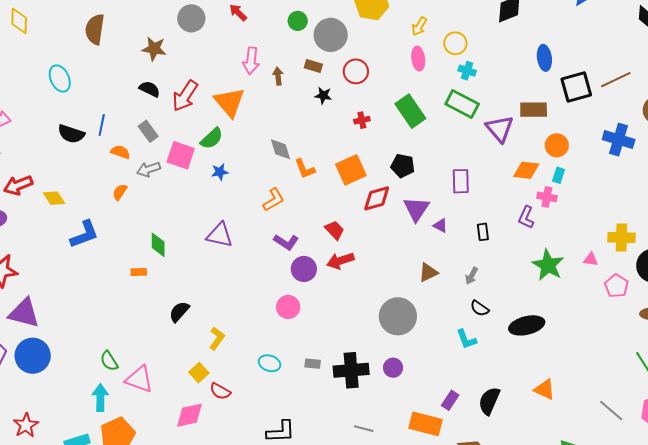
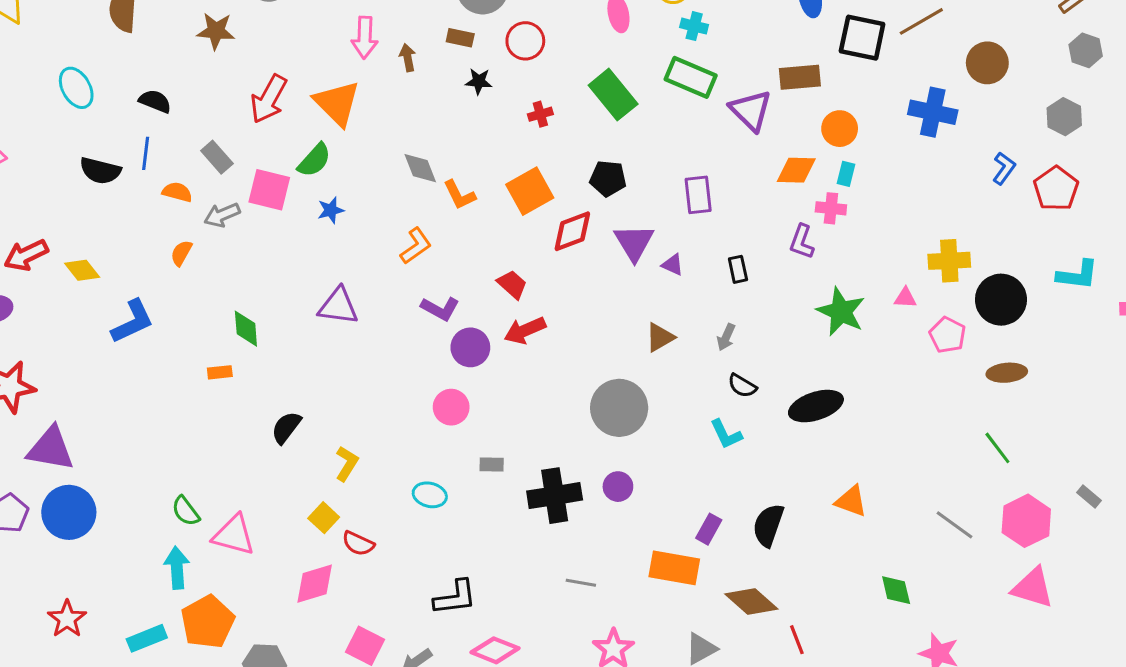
black square: (576, 87) -> (862, 38), turned 32
black semicircle: (150, 89) -> (155, 101), moved
gray rectangle: (313, 364) -> (492, 464), moved

